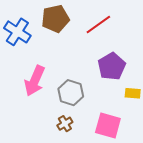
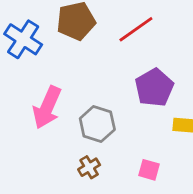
pink square: (108, 125) -> (149, 170), size x0.6

